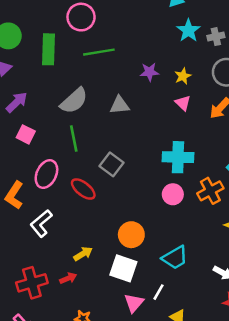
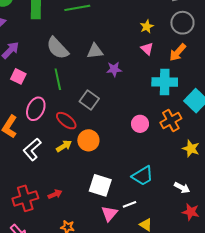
purple star: (149, 72) -> (114, 69), moved
gray semicircle: (74, 101) -> (57, 48), turned 90
cyan cross: (178, 157) -> (165, 82), moved
orange circle: (131, 235) -> (88, 140), moved
yellow arrow: (83, 254) -> (64, 146), moved
white line: (159, 292) -> (130, 204), turned 40

